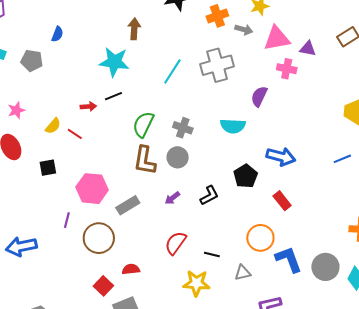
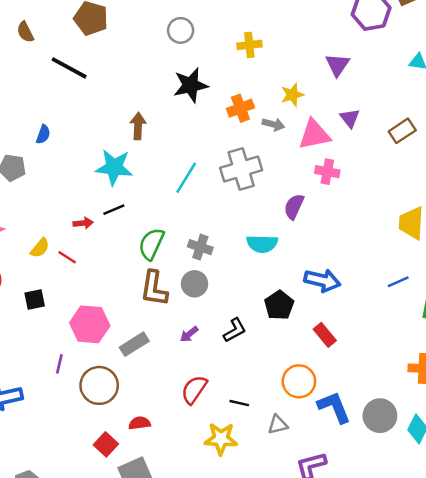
purple triangle: (308, 49) -> (350, 118), moved, turned 42

